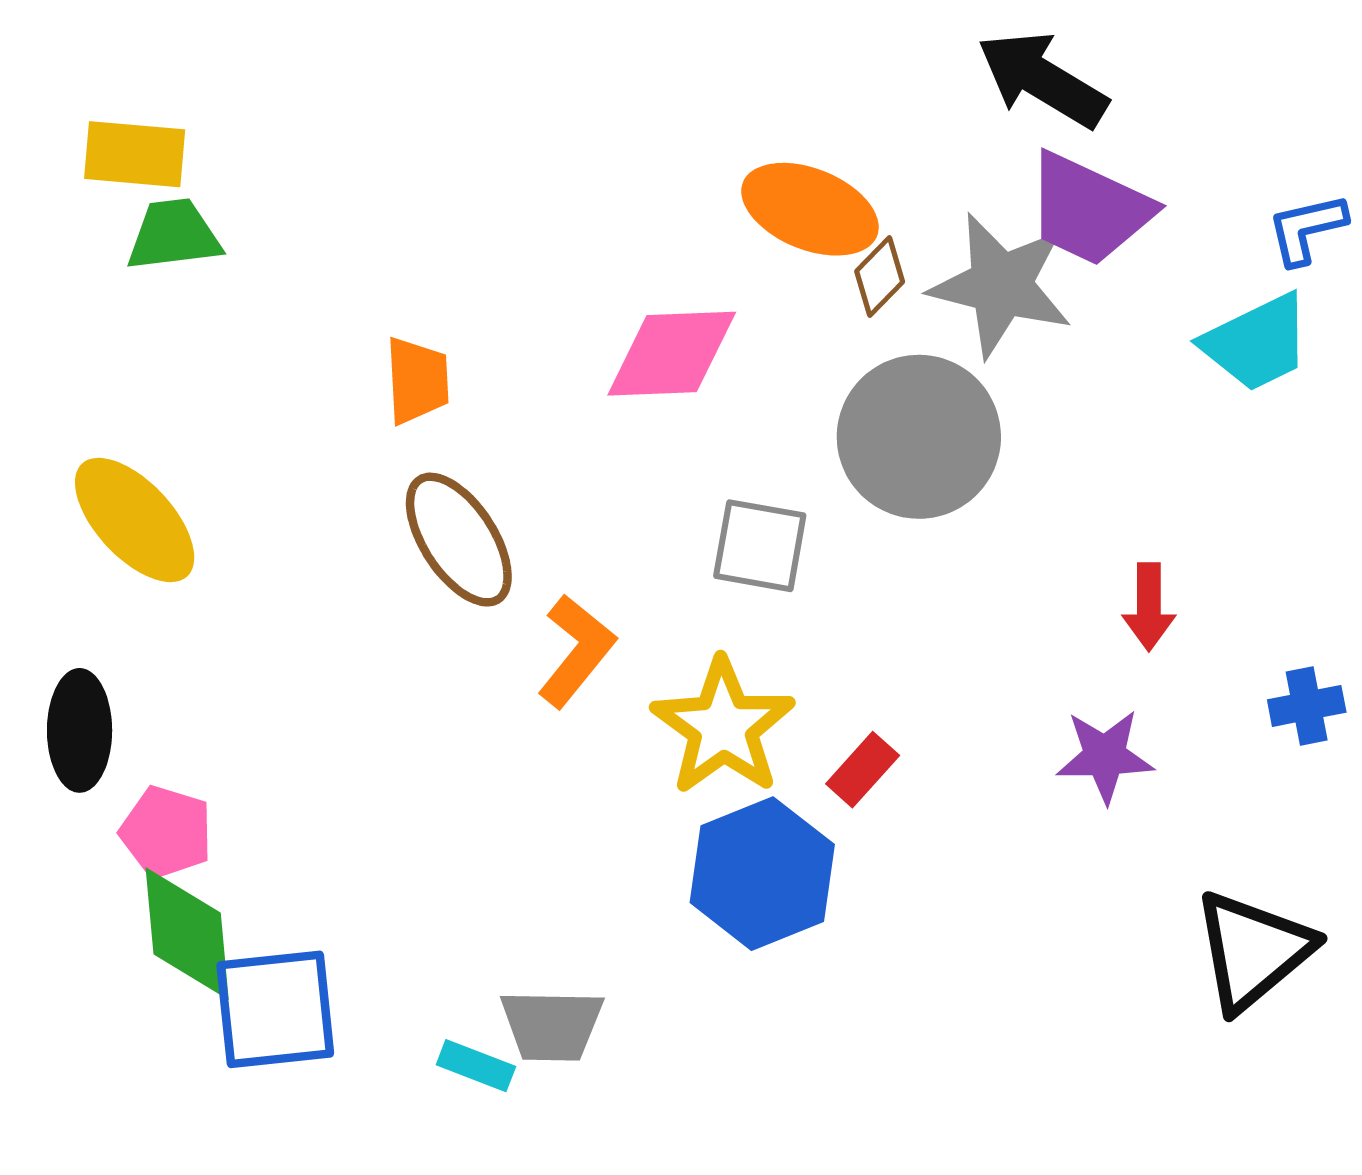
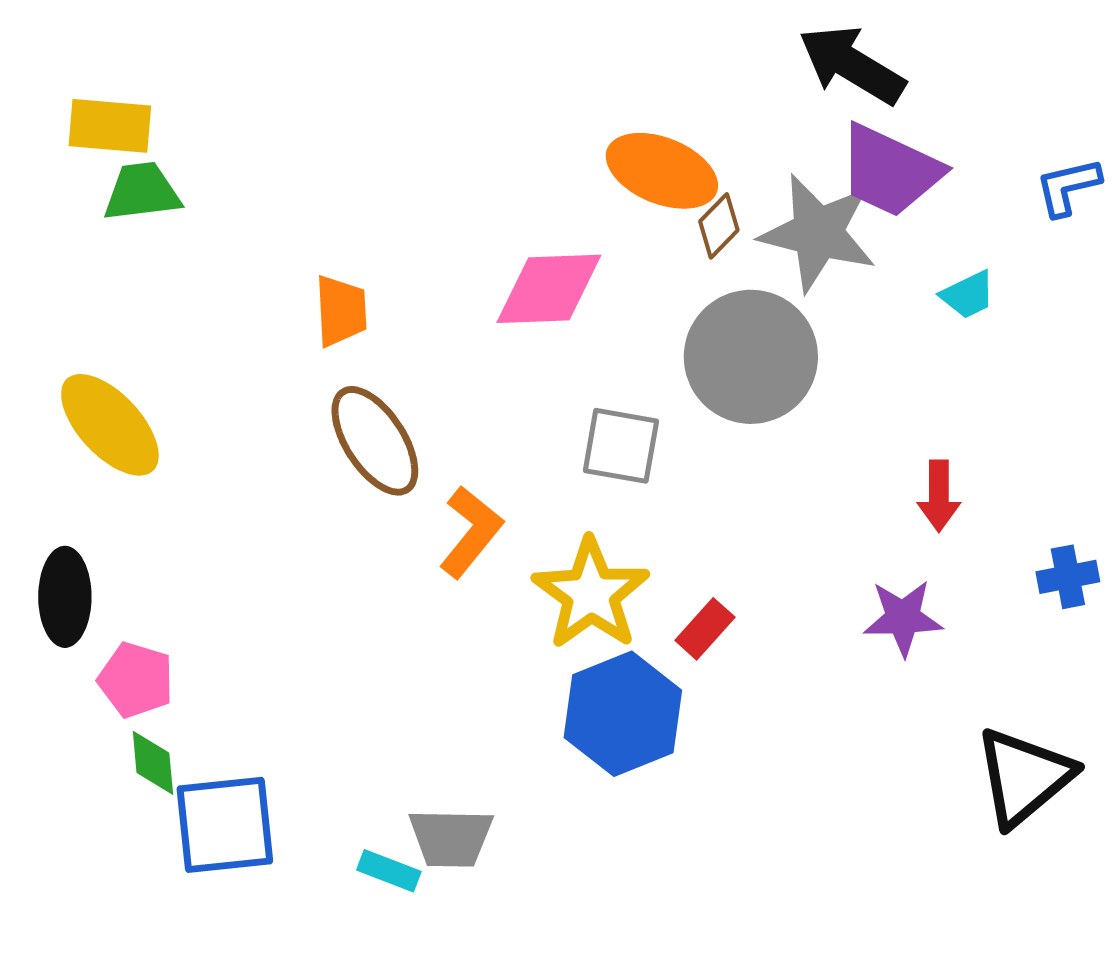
cyan trapezoid: (1257, 343) -> (968, 295), moved, size x0.6
green diamond: (187, 934) -> (153, 763), size x0.6

